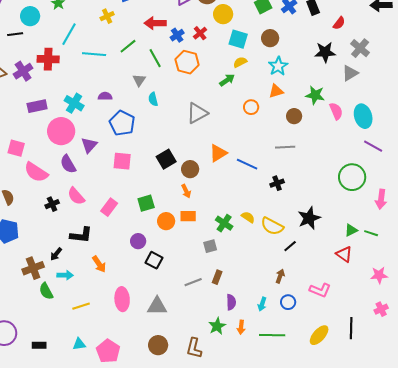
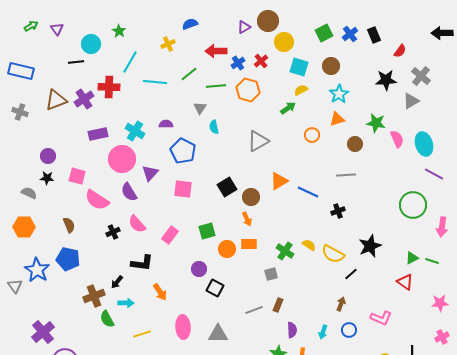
green line: (155, 58) -> (216, 86), turned -66

